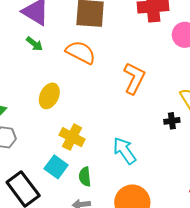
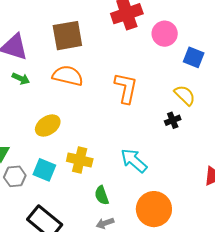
yellow ellipse: (49, 96) -> (48, 126), turned 45
cyan square: (56, 167) -> (44, 170), moved

